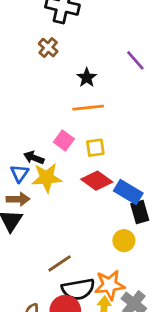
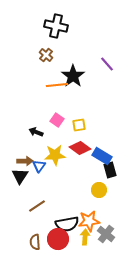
black star: (87, 78) -> (73, 76), size x1.6
orange line: (88, 108) -> (57, 85), moved
blue triangle: (20, 173) -> (39, 166), moved
yellow star: (47, 178) -> (55, 155), moved
brown line: (60, 263) -> (37, 206), moved

